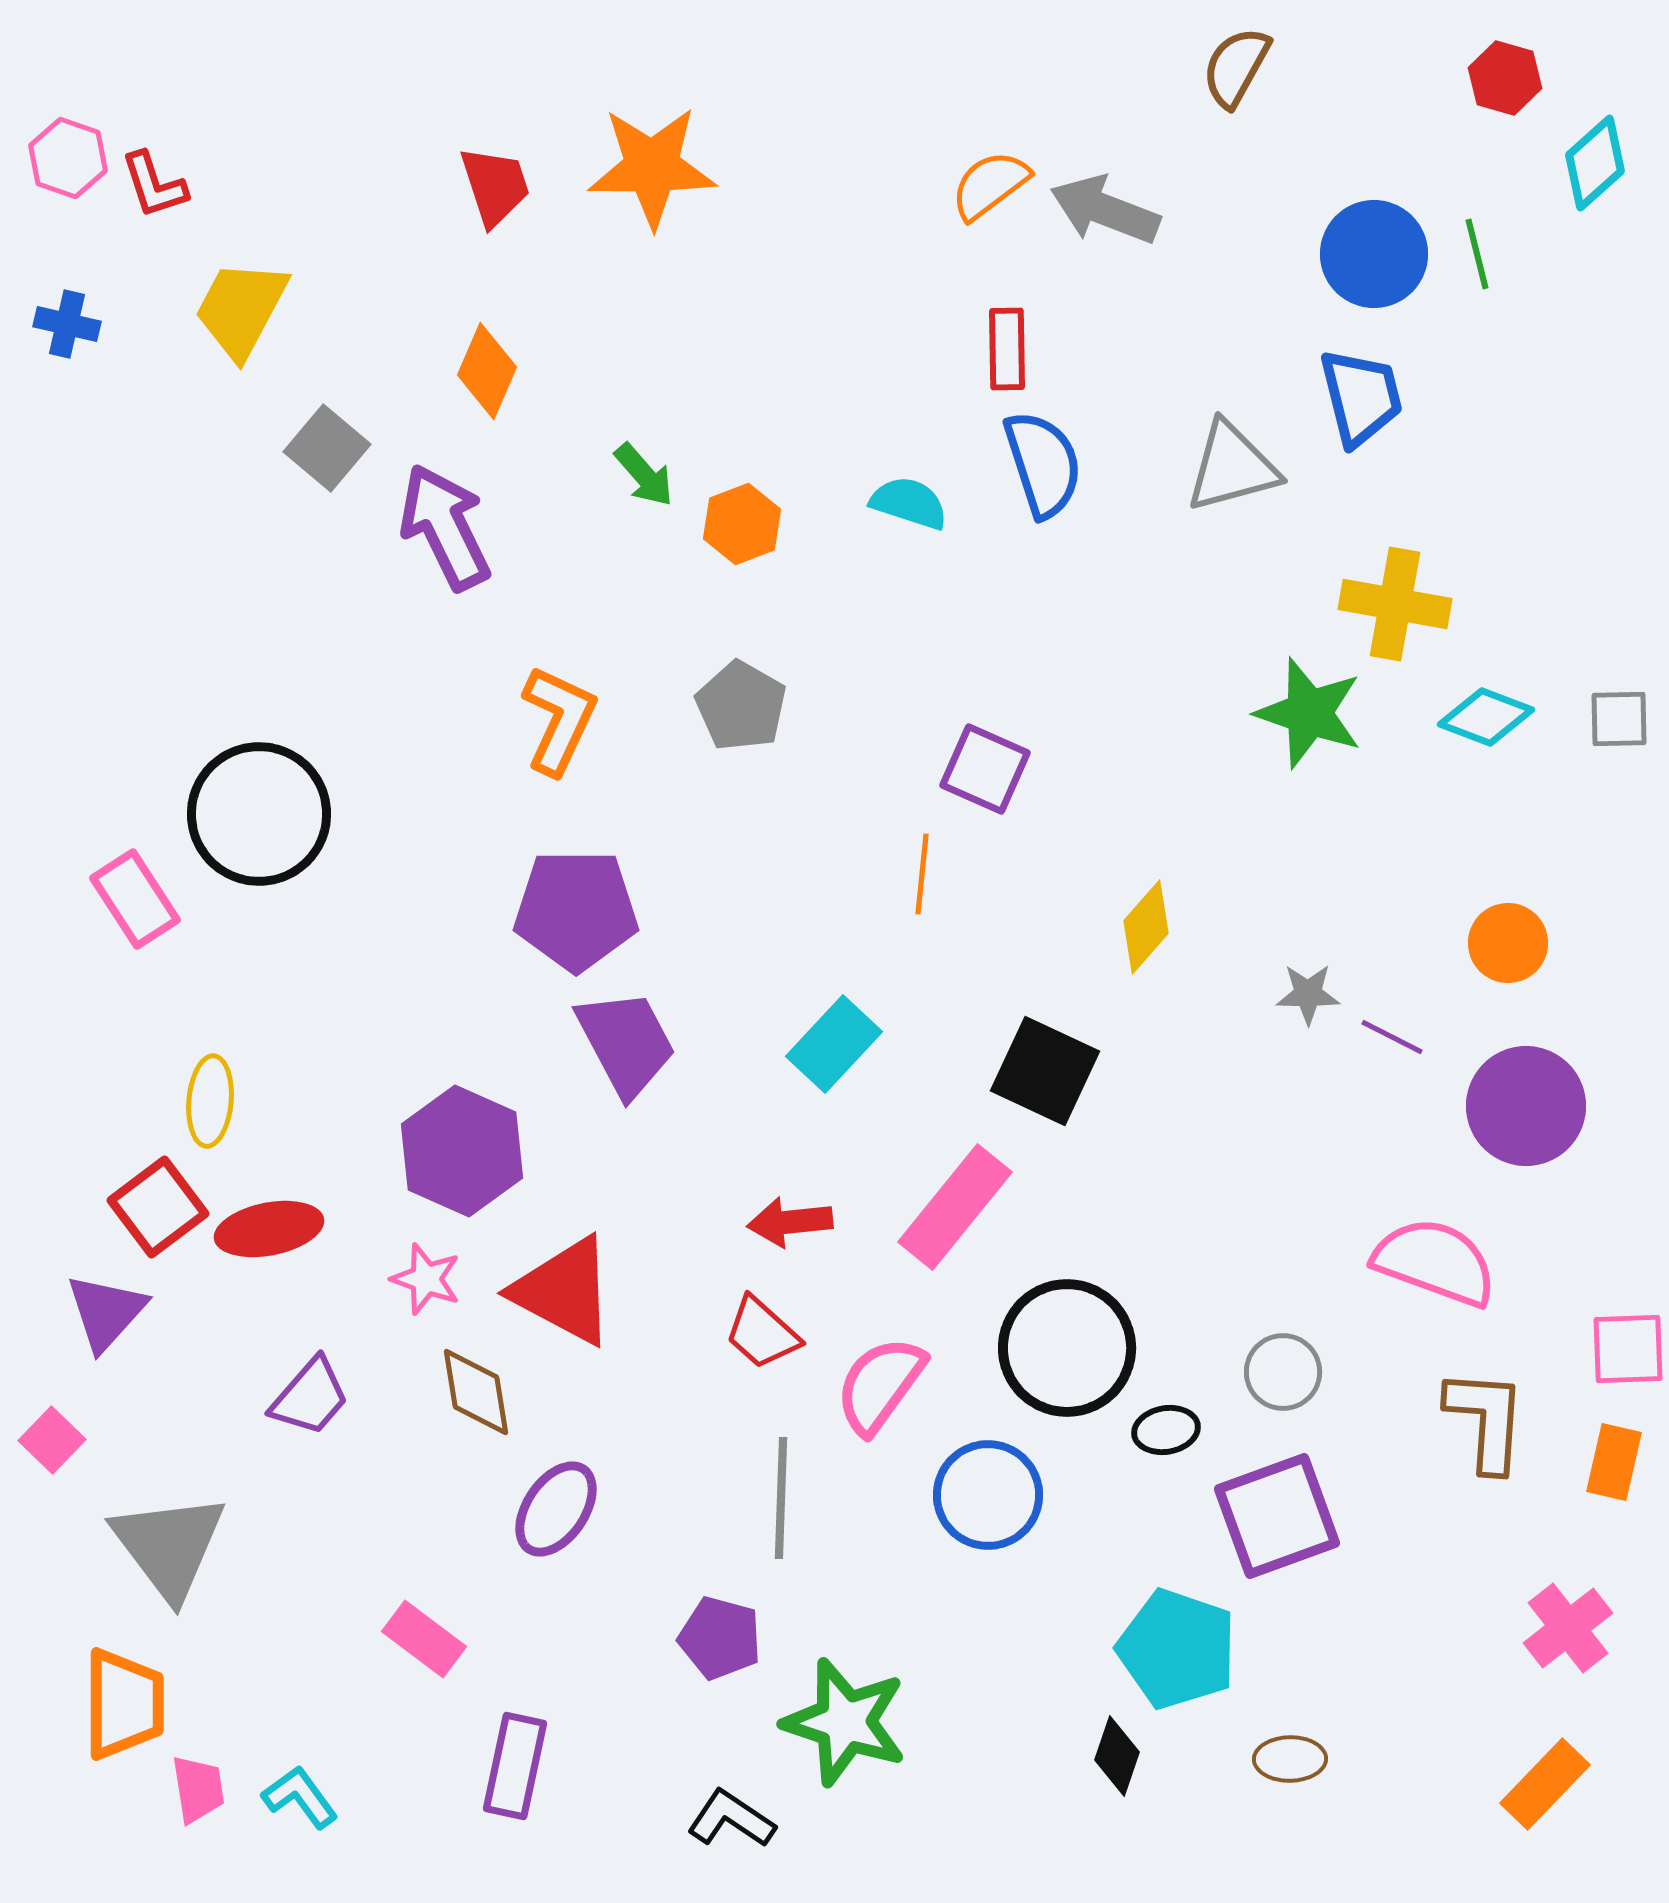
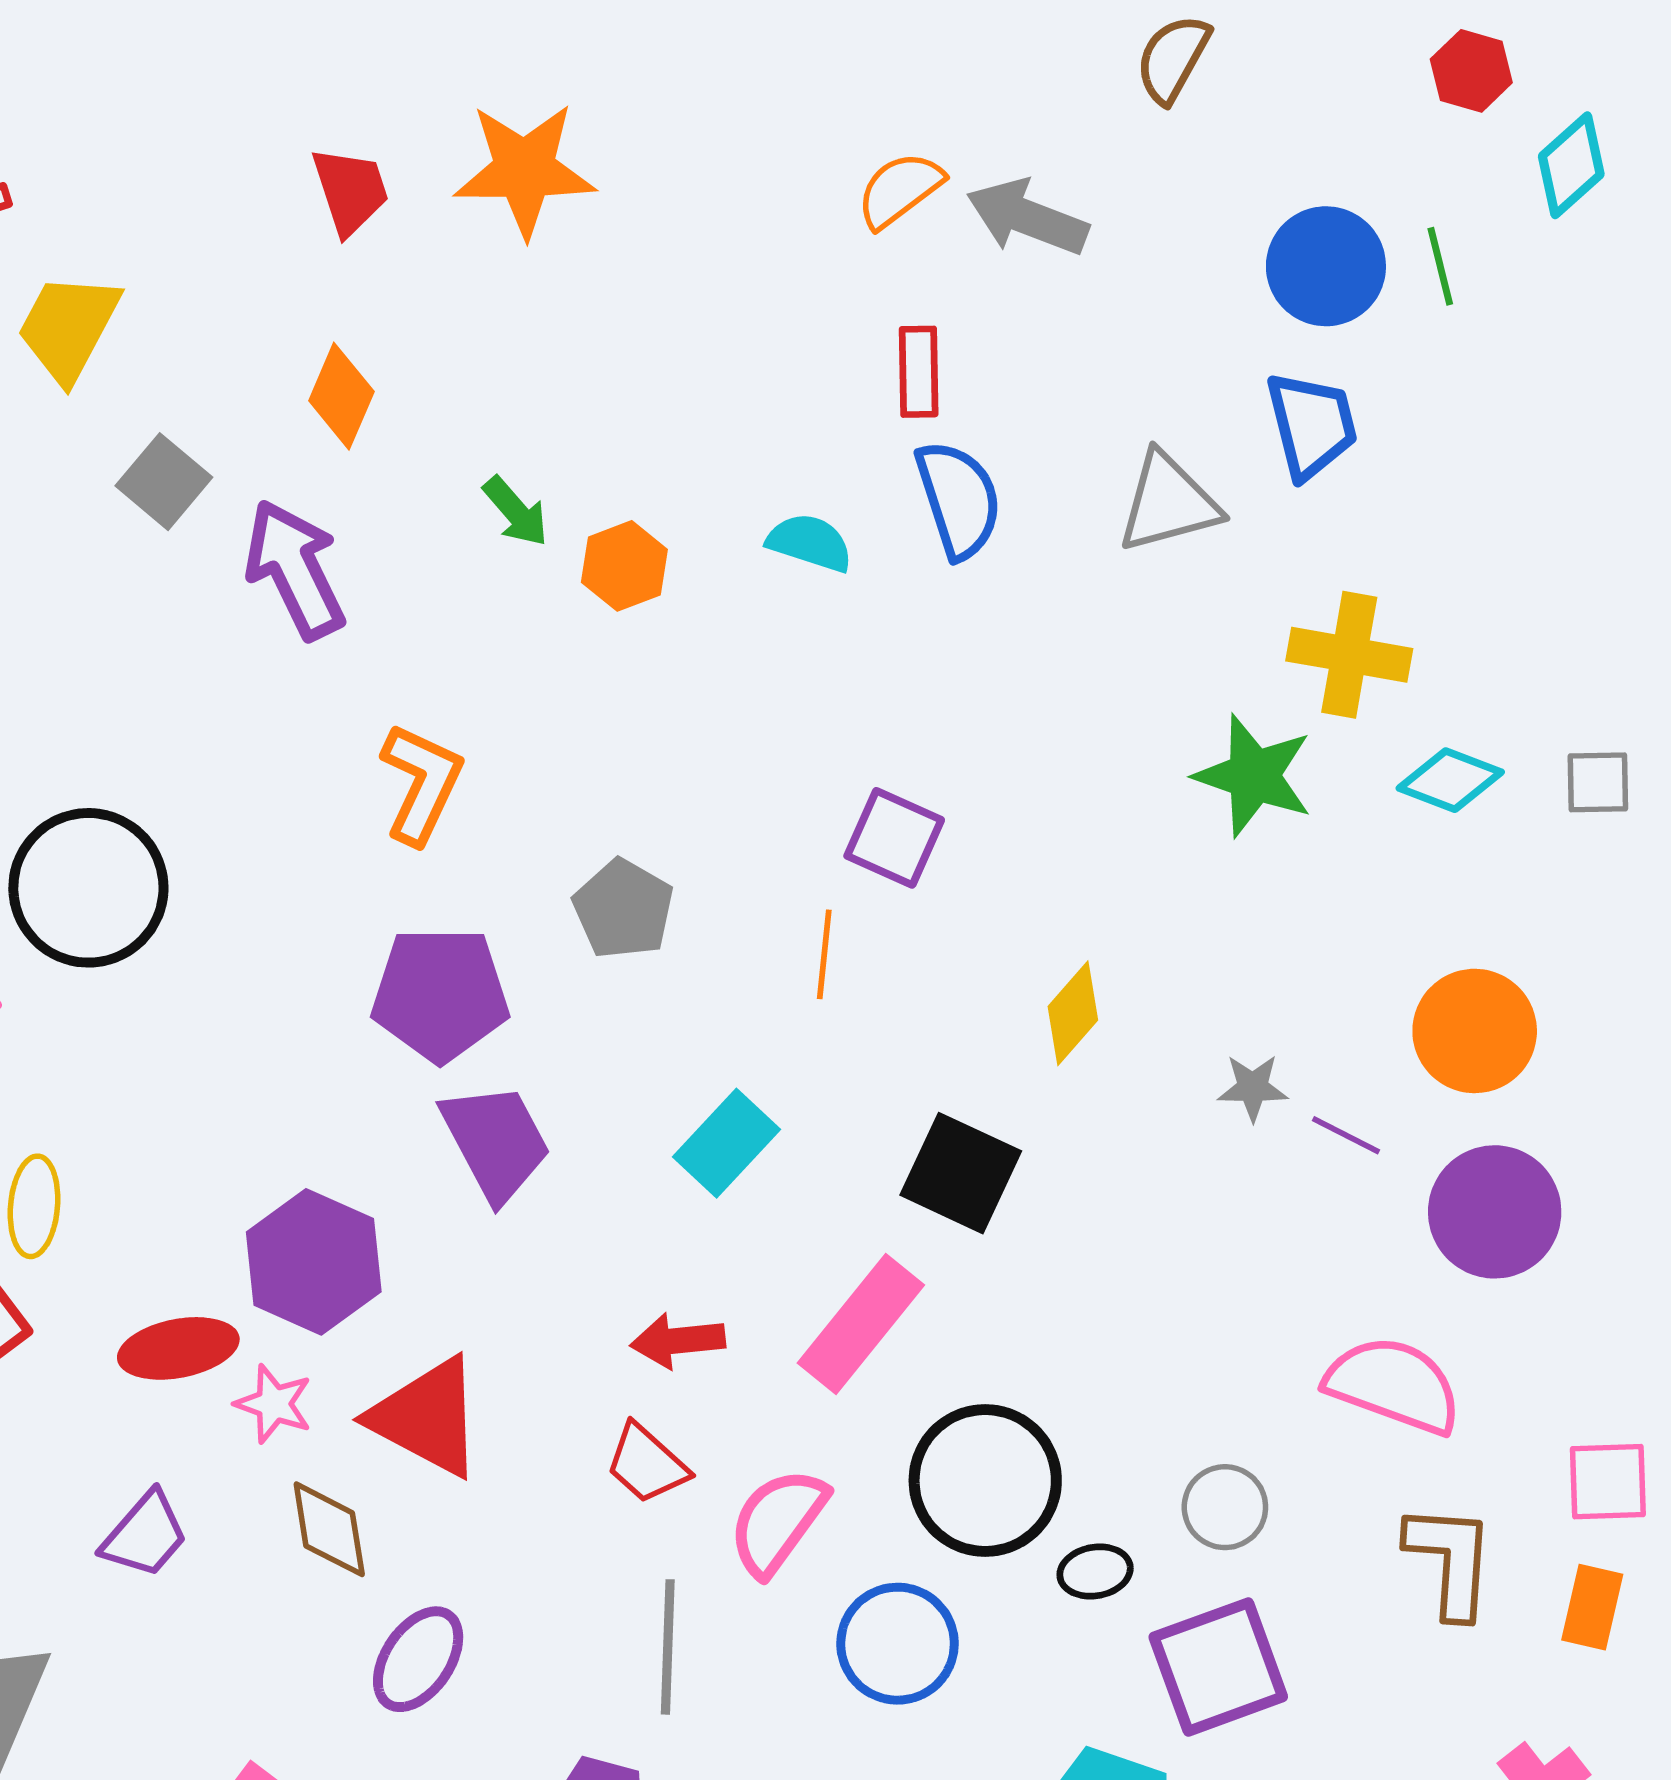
gray pentagon: (741, 706) -> (623, 909), moved
orange circle: (1508, 943) -> (1475, 1031), size x1.4
red ellipse: (269, 1229) -> (178, 1348), moved

